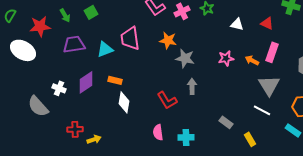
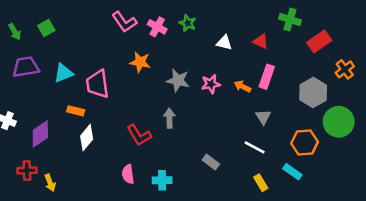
pink cross: (182, 11) -> (157, 27), turned -35
pink trapezoid: (130, 38) -> (98, 84), moved
gray star: (185, 58) -> (178, 80), moved
purple diamond: (86, 82) -> (40, 134), moved
gray triangle: (269, 85) -> (263, 117), size x0.6
white diamond: (124, 102) -> (87, 138), turned 30
yellow arrow: (94, 139) -> (50, 183), turned 88
yellow rectangle: (250, 139) -> (261, 183), moved

